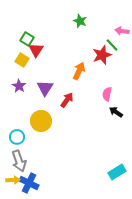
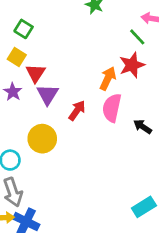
red triangle: (36, 50) -> (36, 73), moved
red star: (102, 55) -> (132, 65), moved
orange arrow: (79, 71) -> (108, 78), moved
pink semicircle: (107, 94) -> (112, 108), moved, size x1.5

